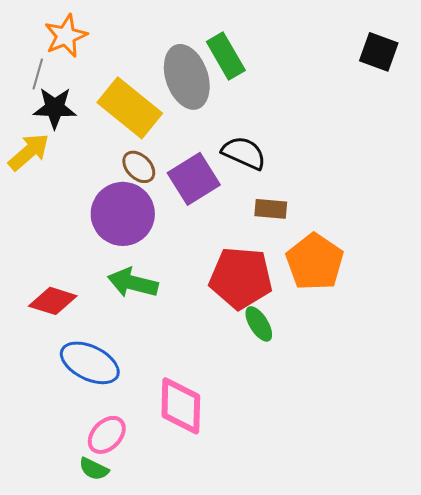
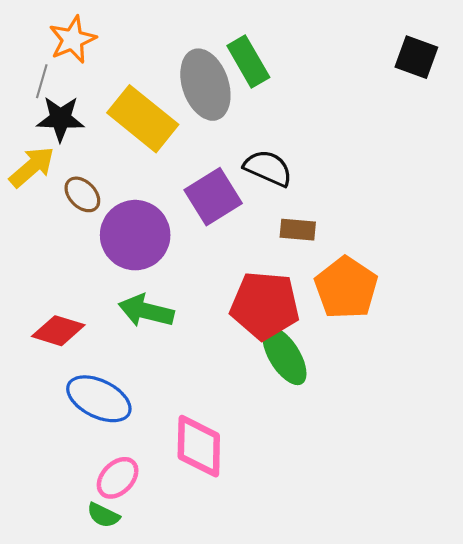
brown ellipse: (139, 167) -> (82, 194), moved
green ellipse: (259, 324) -> (285, 356), size x1.5

